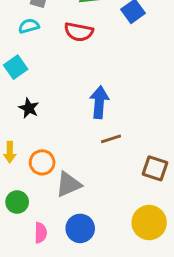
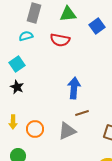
black star: (29, 108) -> (17, 87), moved
gray triangle: (68, 184) -> (67, 131), moved

